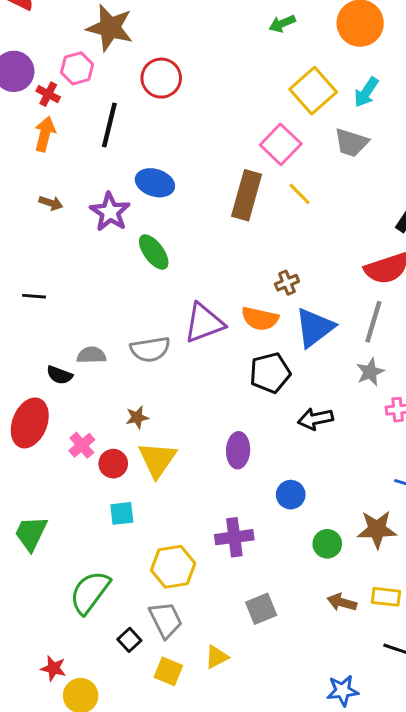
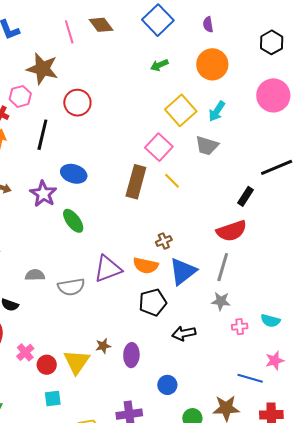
gray semicircle: (91, 355) -> (35, 275), moved
gray star: (370, 372) -> (221, 301), turned 30
brown star: (137, 417) -> (103, 346), moved

